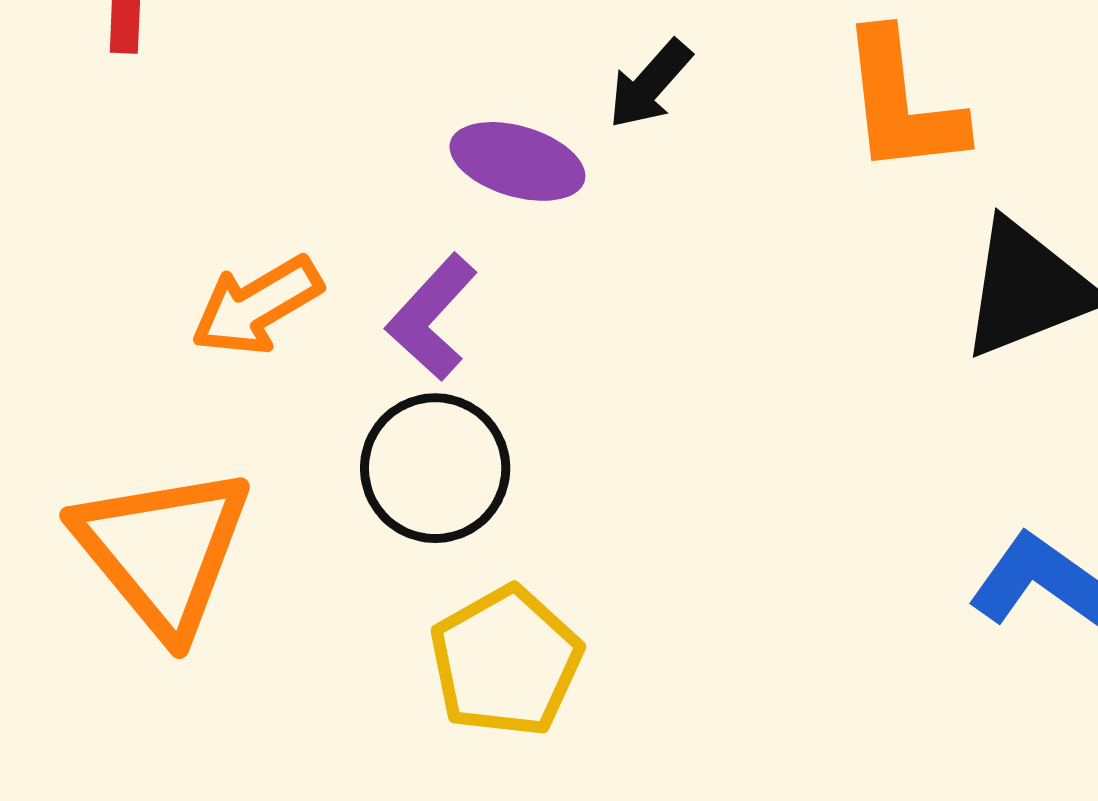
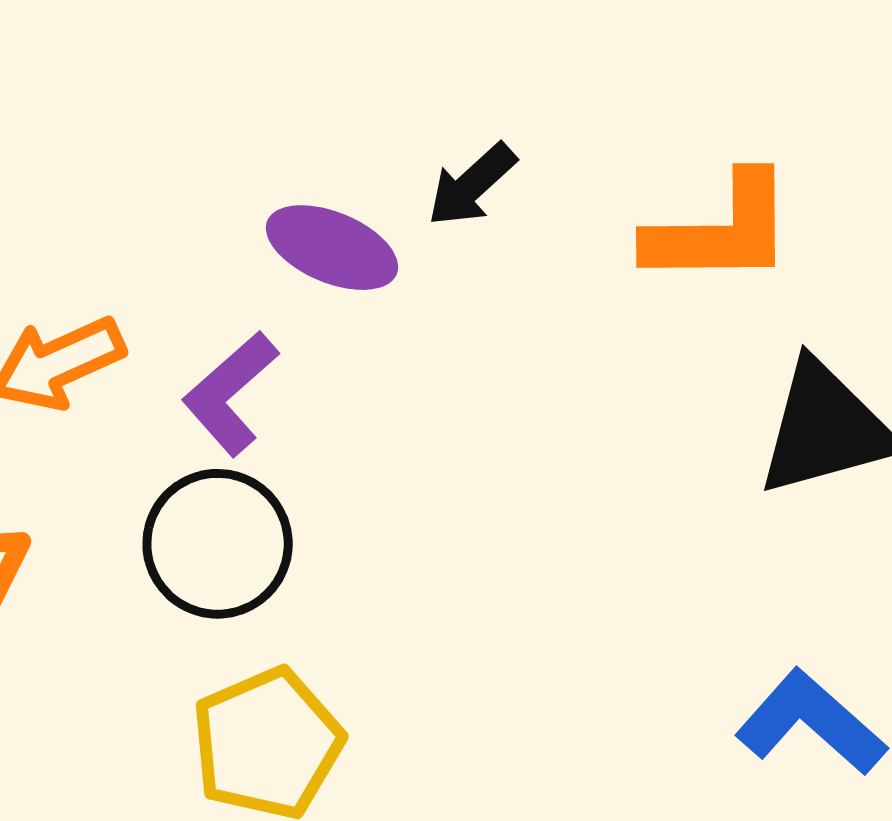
orange L-shape: (902, 103) -> (721, 230), turned -90

